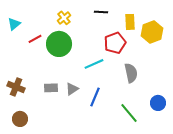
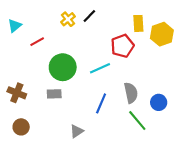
black line: (101, 12) -> (89, 16), moved, turned -48
green circle: (59, 44) -> (63, 67), moved
gray semicircle: (131, 73) -> (131, 93), moved
gray triangle: (72, 89) -> (77, 131), moved
blue circle: (158, 103) -> (159, 102), moved

